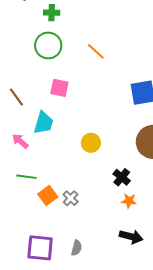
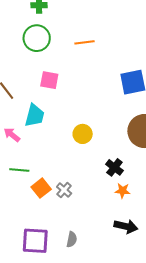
orange line: (96, 51) -> (85, 42), turned -48

